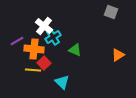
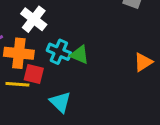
cyan cross: (53, 37) -> (59, 52), moved, turned -35
red square: (44, 63) -> (34, 74), turned -32

